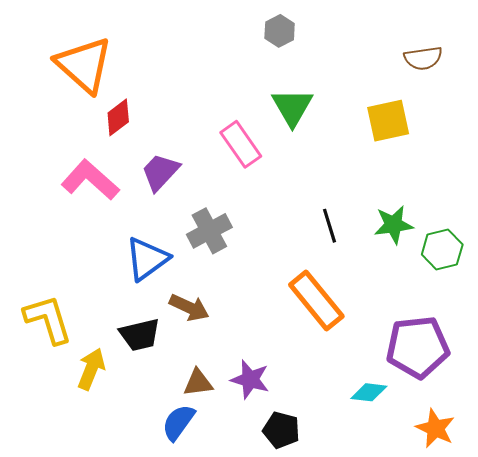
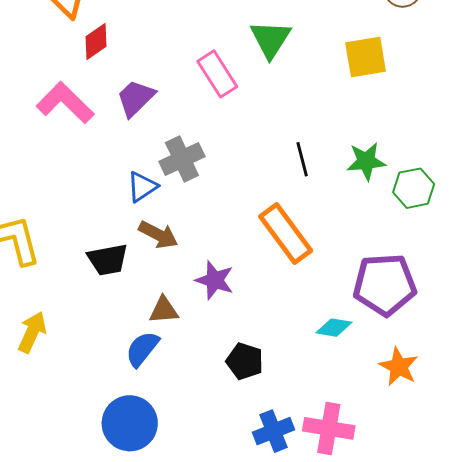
blue triangle: (147, 259) -> (142, 187), moved, size x0.7
yellow arrow: (91, 369) -> (32, 332), moved
purple star: (250, 379) -> (215, 280), moved

